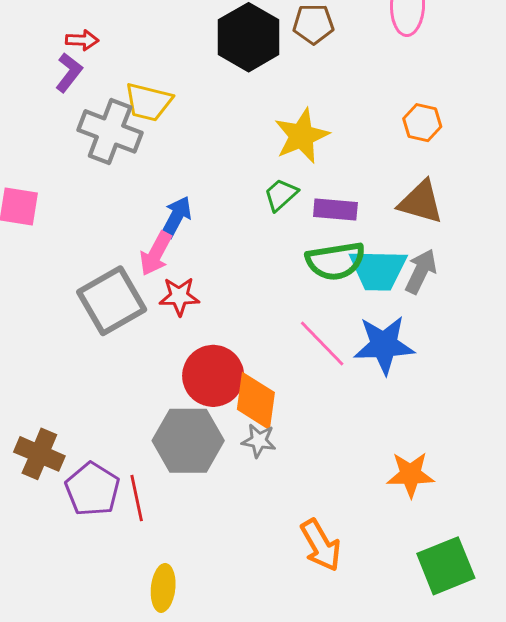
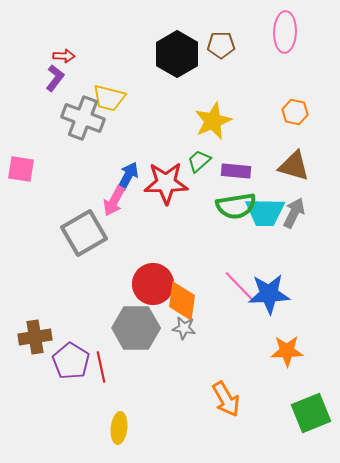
red star: (179, 296) -> (166, 183), moved, size x1.6
pink line: (322, 343) -> (240, 287), moved
blue star: (384, 345) -> (269, 294), moved
brown cross: (39, 454) -> (35, 337), turned -32

